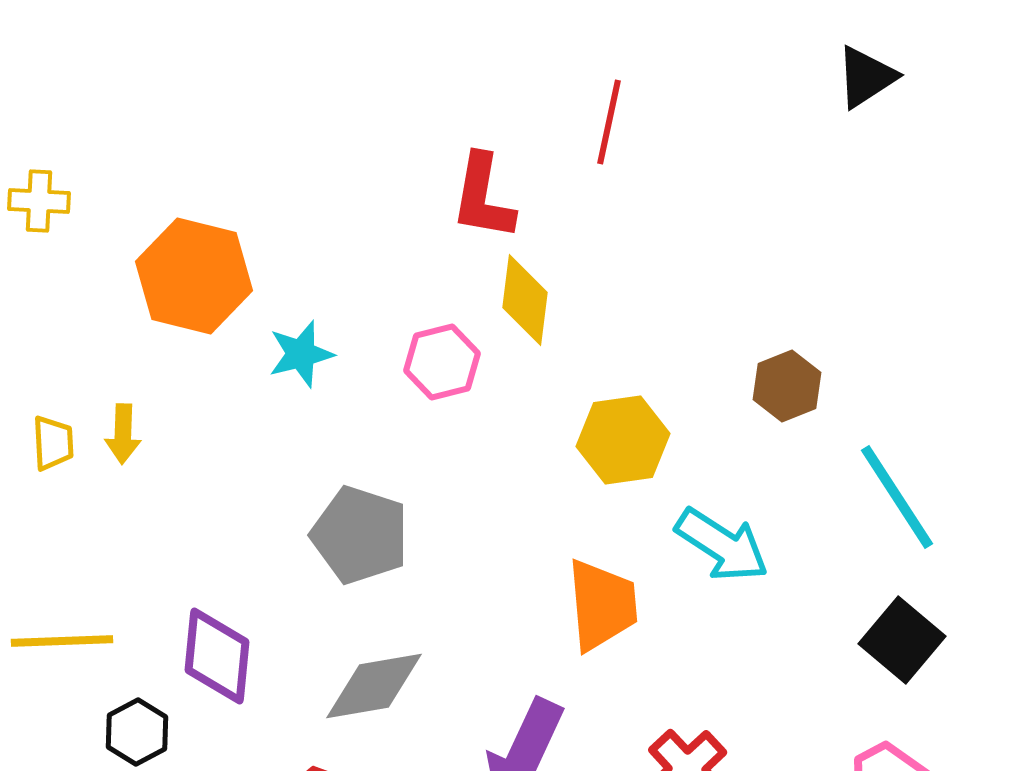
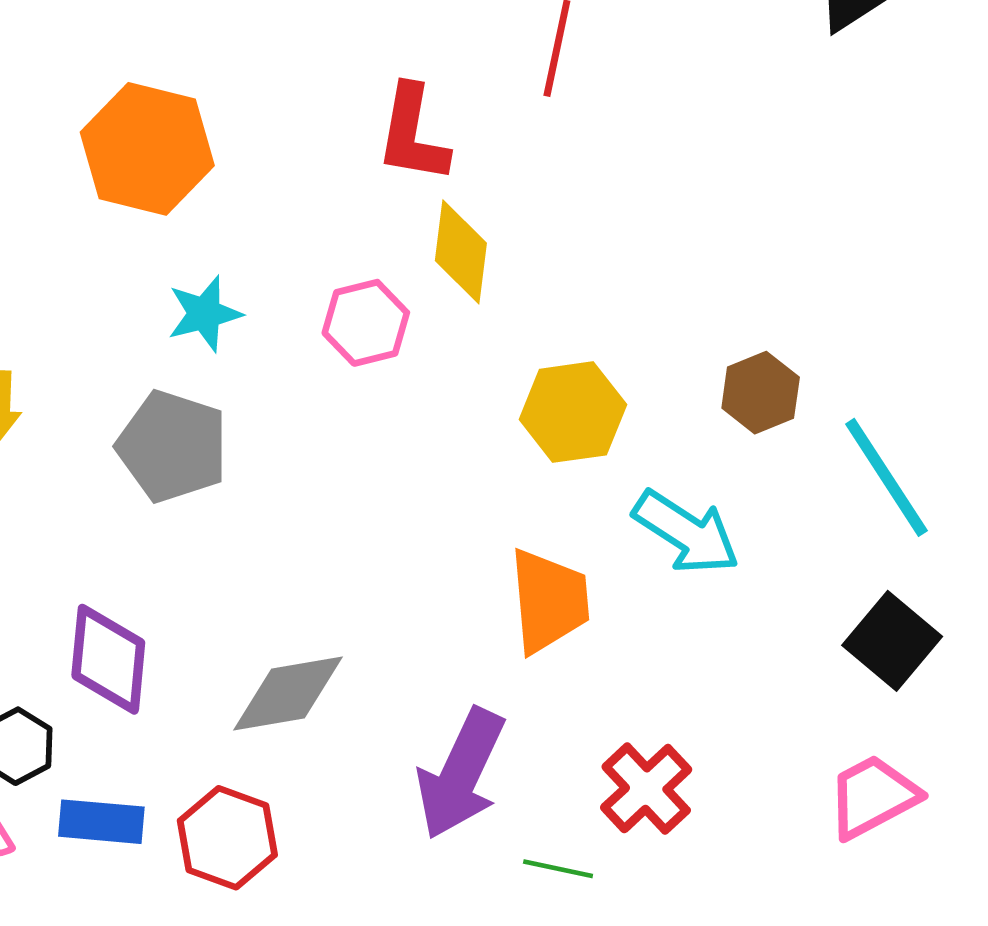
orange hexagon: (194, 276) -> (147, 149), moved
brown hexagon: (787, 386) -> (761, 393), moved
gray pentagon: (360, 535) -> (172, 446), moved

